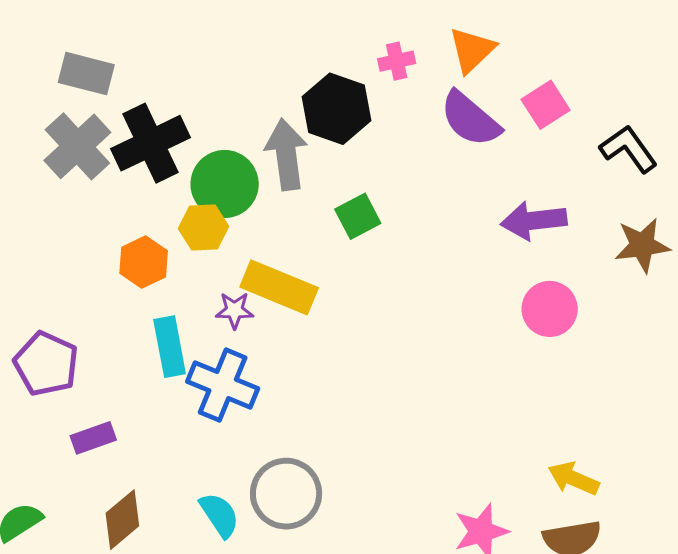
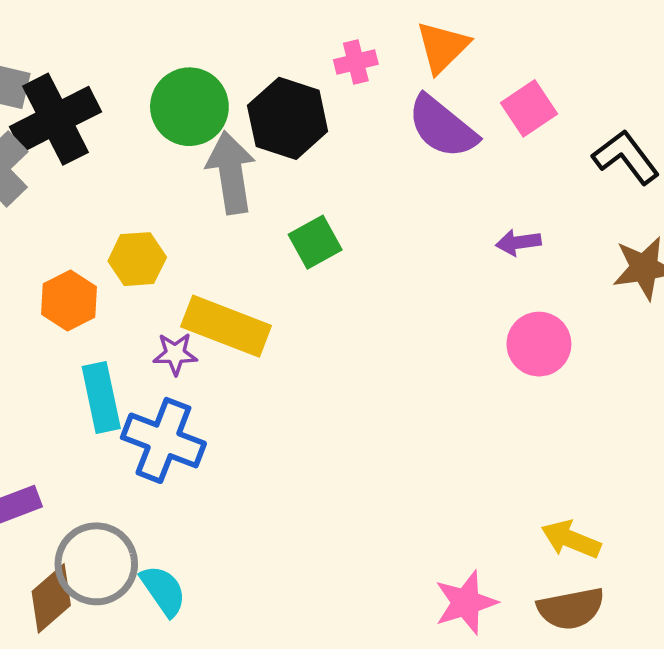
black cross: (151, 143) -> (55, 119), moved
green circle: (225, 184) -> (189, 107), moved
purple arrow: (534, 221) -> (518, 242), size x0.6
gray circle: (286, 494) -> (96, 564), moved

